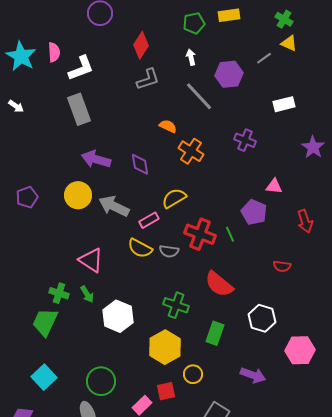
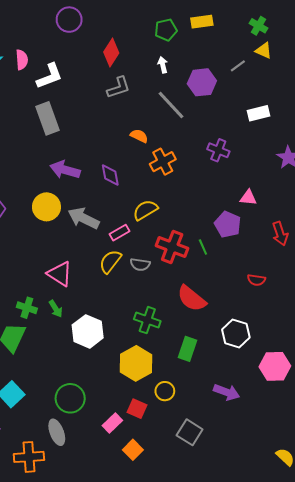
orange cross: (191, 151) -> (163, 162), turned 30
yellow semicircle: (140, 248) -> (110, 261), turned 100
red square: (166, 391) -> (137, 409), turned 36

